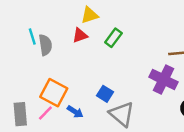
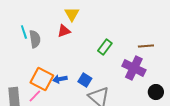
yellow triangle: (90, 15) -> (72, 14), turned -42
green rectangle: (113, 38) -> (105, 47), moved
blue arrow: (75, 112) -> (60, 79), moved, turned 136

